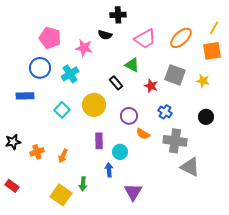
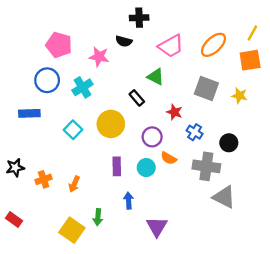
red star: (151, 86) -> (175, 112), moved
black circle: (206, 117) -> (229, 143), moved
cyan circle: (120, 152) -> (146, 168), moved

